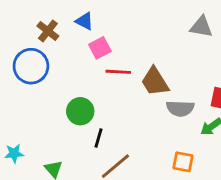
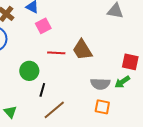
red line: (118, 72) -> (56, 53), moved
gray semicircle: (180, 108) -> (100, 84), moved

